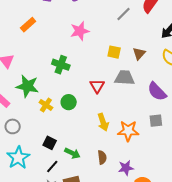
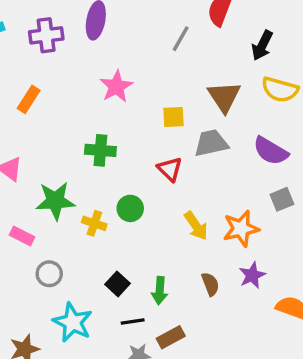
yellow square: (114, 52) -> (173, 117), moved
brown triangle: (139, 54) -> (224, 97), size x1.5
black square: (50, 143) -> (118, 284), turned 32
green arrow: (72, 153) -> (160, 291), turned 84
black line: (52, 166) -> (133, 322), turned 56
purple star: (126, 168) -> (252, 275), moved

